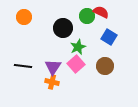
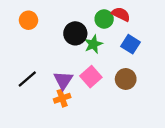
green star: (78, 47) -> (93, 44), moved
black line: (23, 66) -> (27, 79), turned -48
orange cross: (52, 82) -> (62, 98), turned -32

